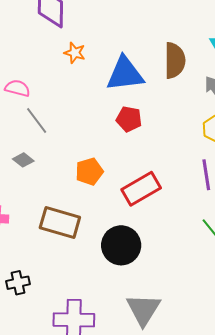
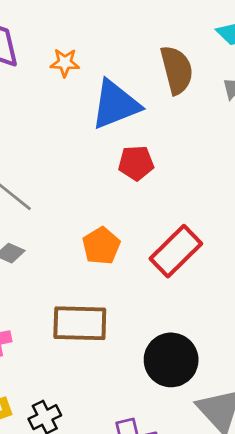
orange star: (75, 53) -> (65, 63), moved
black circle: (121, 245) -> (171, 360), moved

